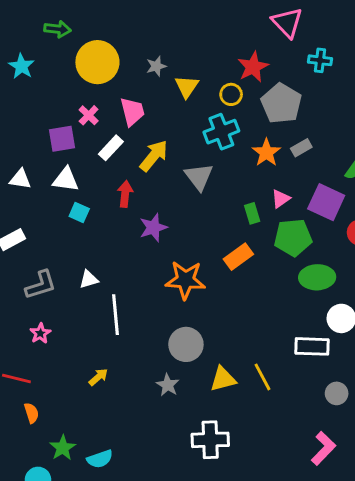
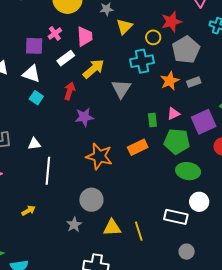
purple square: (326, 202) -> (204, 122), turned 30

